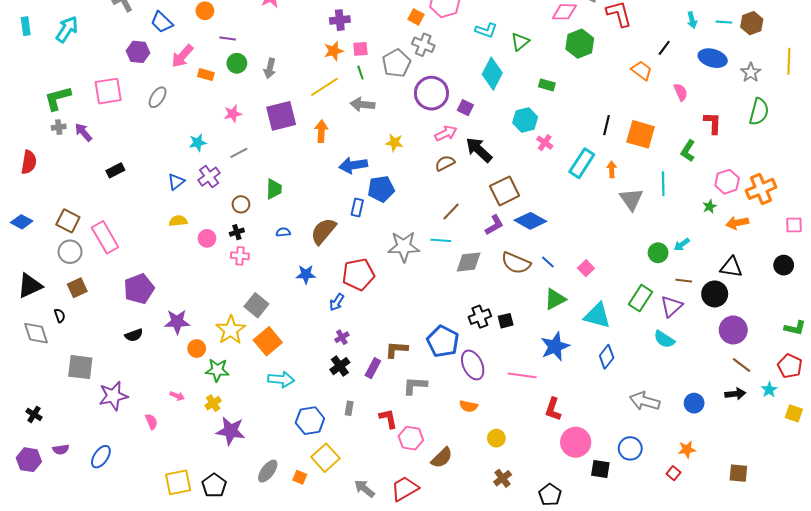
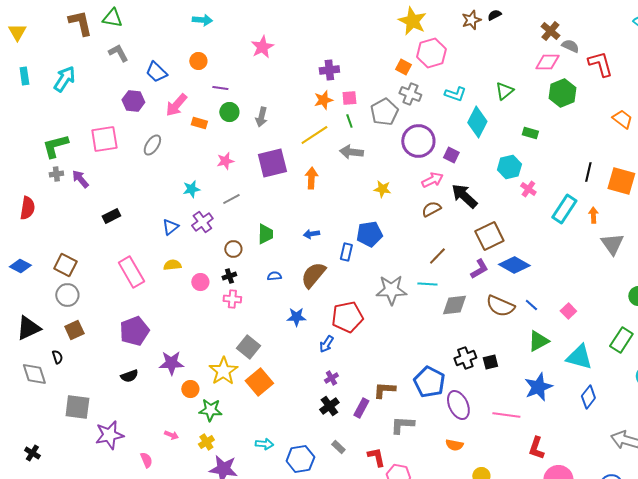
cyan L-shape: (486, 30) -> (455, 94), moved
blue arrow: (353, 165) -> (311, 234), moved, size x0.6
pink rectangle: (105, 237) -> (131, 272), moved
cyan arrow: (281, 379) -> (264, 444), moved, size x0.7
gray rectangle: (349, 408) -> (338, 447), turned -56

